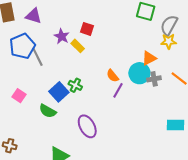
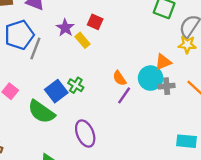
gray line: (37, 57) -> (35, 49), turned 42
green semicircle: (48, 111) -> (41, 112), size x1.4

